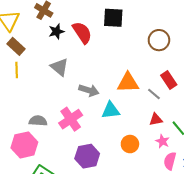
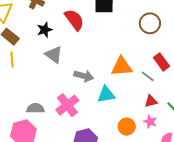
black star: (56, 31) -> (45, 30), moved
pink star: (162, 141) -> (150, 122), moved

